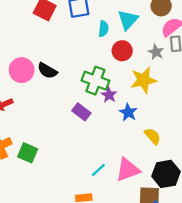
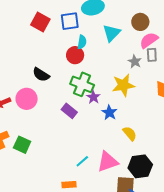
cyan semicircle: (103, 29) -> (82, 42), moved
red circle: (122, 51) -> (75, 55), moved
pink circle: (22, 70) -> (27, 99), moved

